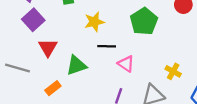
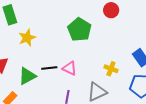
yellow star: (94, 22) -> (27, 38), moved
black line: (107, 46) -> (49, 68), moved

